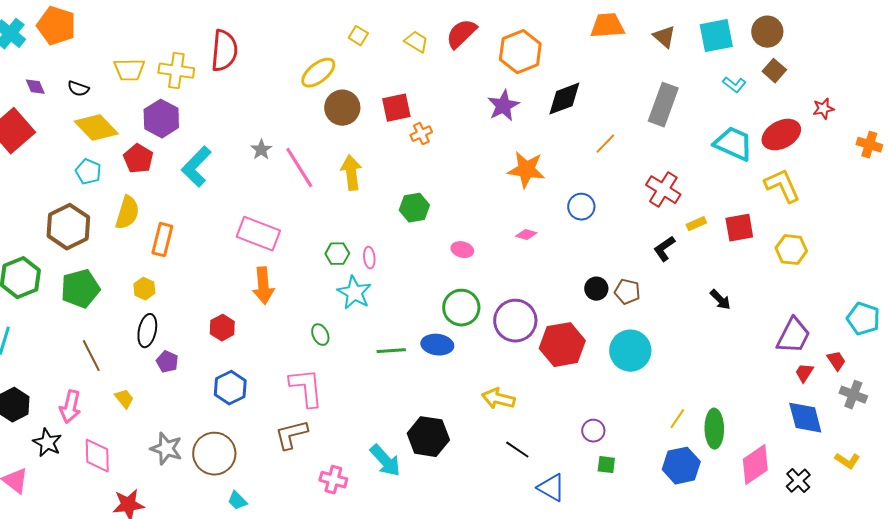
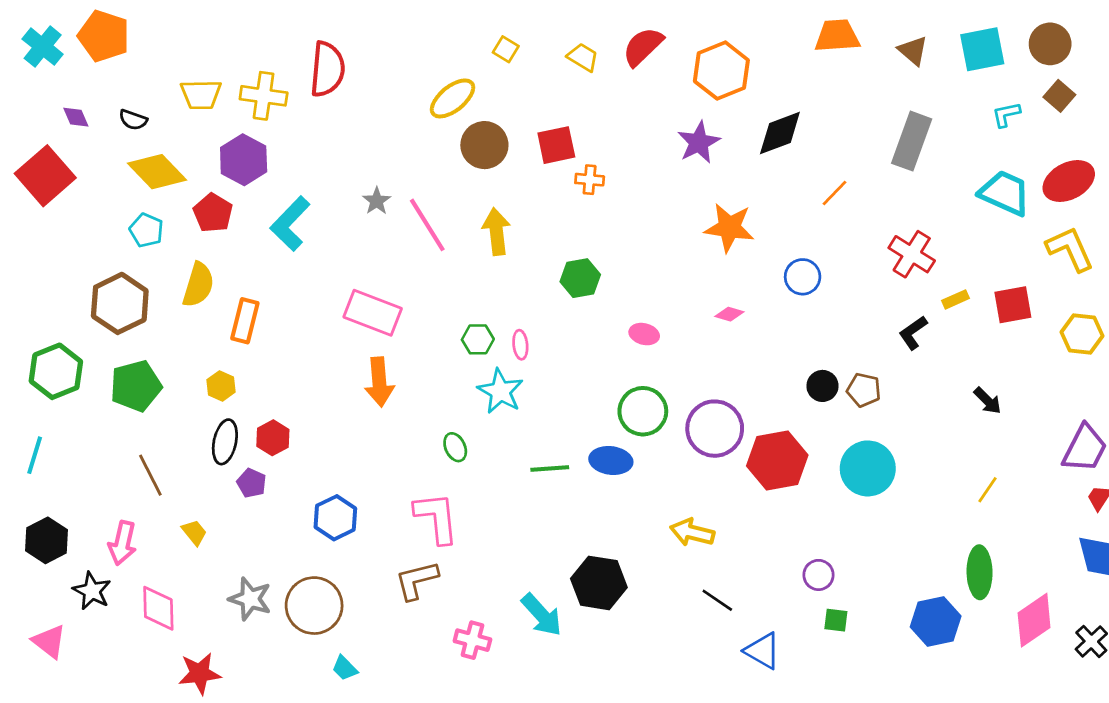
cyan L-shape: (734, 85) -> (1006, 114), turned 130
orange cross: (421, 134) -> (590, 180), turned 30
red hexagon: (222, 328) -> (273, 438), moved
yellow line: (677, 419) -> (988, 490), moved

